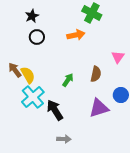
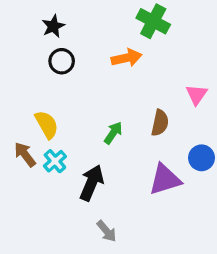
brown arrow: (15, 70) -> (25, 154), moved
cyan cross: (33, 97) -> (55, 161), size x0.6
black arrow: (55, 110) -> (92, 183), turned 55
gray arrow: (64, 139) -> (107, 231), turned 48

